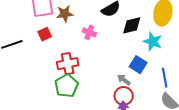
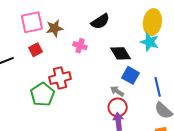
black diamond: (132, 25) -> (120, 53), moved, turned 75
cyan star: (153, 42) -> (150, 42), moved
green pentagon: (66, 86) -> (42, 94), moved

